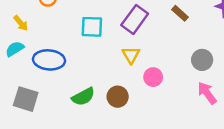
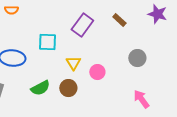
cyan square: (92, 27) -> (47, 42), moved
yellow triangle: (131, 55) -> (73, 63), moved
pink arrow: (207, 93) -> (141, 99), moved

